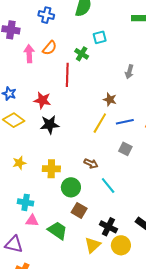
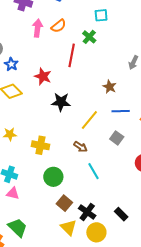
cyan square: (100, 37) -> (101, 15), moved
yellow line: (100, 123) -> (89, 120), moved
black star: (50, 125) -> (61, 102), moved
green circle: (71, 187) -> (53, 177), moved
brown square: (79, 210) -> (64, 203), moved
green trapezoid: (57, 230) -> (18, 228), moved
yellow triangle: (93, 245) -> (69, 227), turned -42

